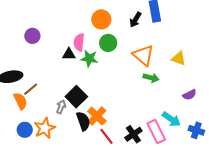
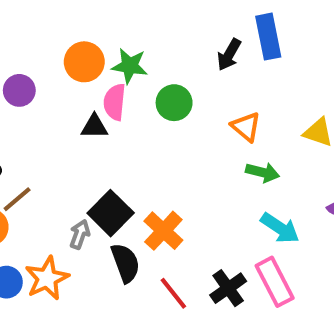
orange circle: (101, 19) -> (84, 62), moved
orange triangle: (143, 55) -> (246, 127), size x0.7
green star: (89, 58) -> (130, 66), moved
orange cross: (97, 116) -> (163, 231), moved
cyan arrow: (171, 119) -> (280, 228), moved

